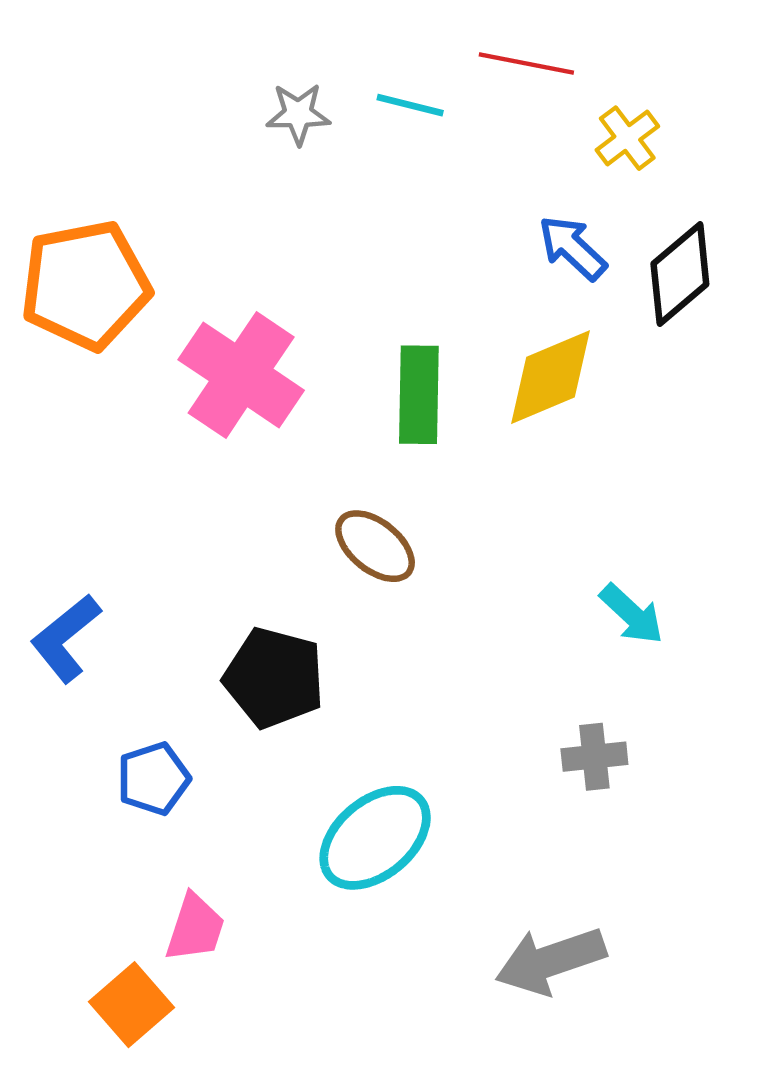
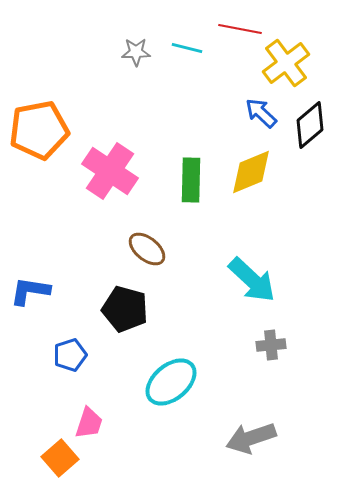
yellow cross: (627, 138) -> (286, 63), size x1.6
brown ellipse: (375, 546) -> (147, 249), moved
cyan arrow: (632, 614) -> (252, 280), moved, size x1.6
blue L-shape: (66, 638) -> (30, 291), turned 48

